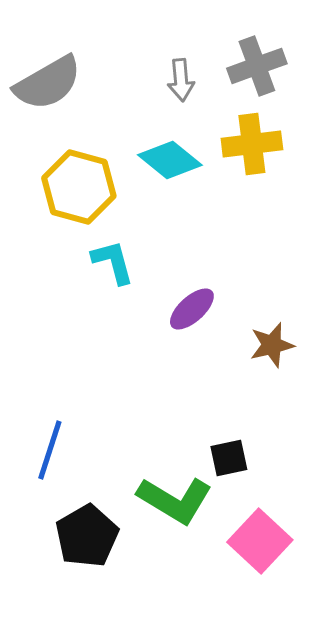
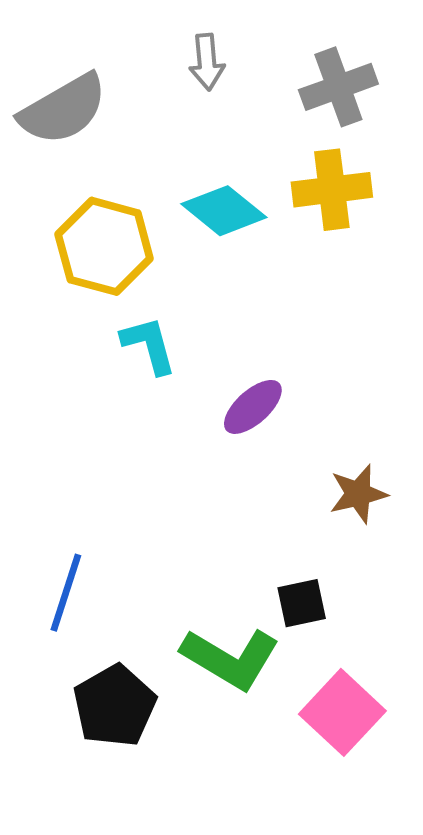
gray arrow: (181, 80) -> (207, 62), moved
brown star: (272, 345) -> (358, 494), moved

